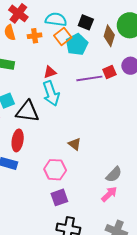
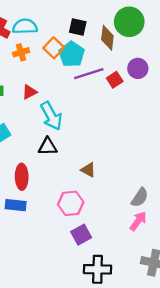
cyan semicircle: (56, 19) -> (25, 26), moved
red triangle: (50, 72) -> (29, 92), moved
purple line: (89, 78) -> (89, 74), moved
black triangle: (27, 111) -> (48, 147), moved, size x0.7

